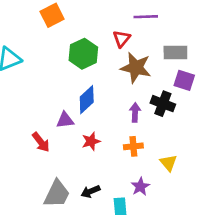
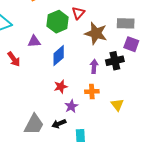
red triangle: (122, 39) -> (78, 13), moved
black cross: (163, 104) -> (115, 61), turned -36
purple triangle: (65, 120) -> (34, 41), moved
red arrow: (41, 142) -> (14, 59), moved
purple star: (140, 187) -> (71, 106), moved

